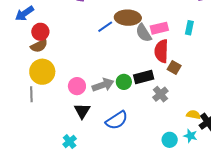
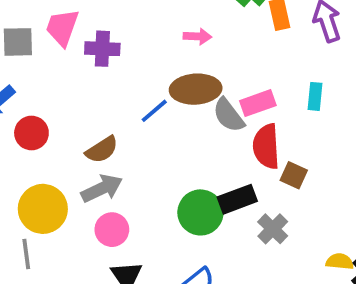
brown semicircle: (39, 46) -> (102, 150), moved
green circle: (124, 82) -> (200, 212), size x1.5
gray arrow: (103, 85) -> (102, 188), moved

